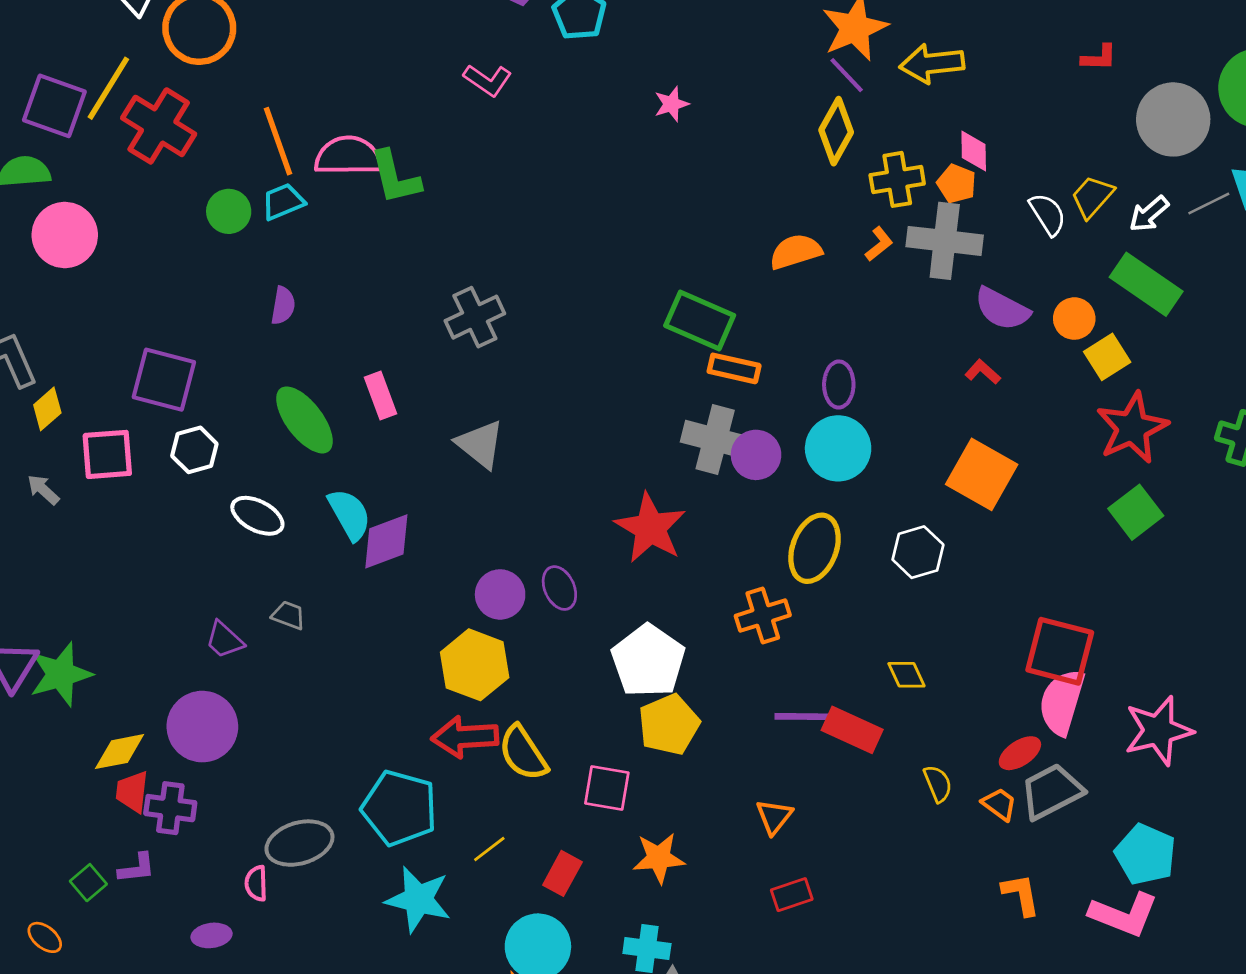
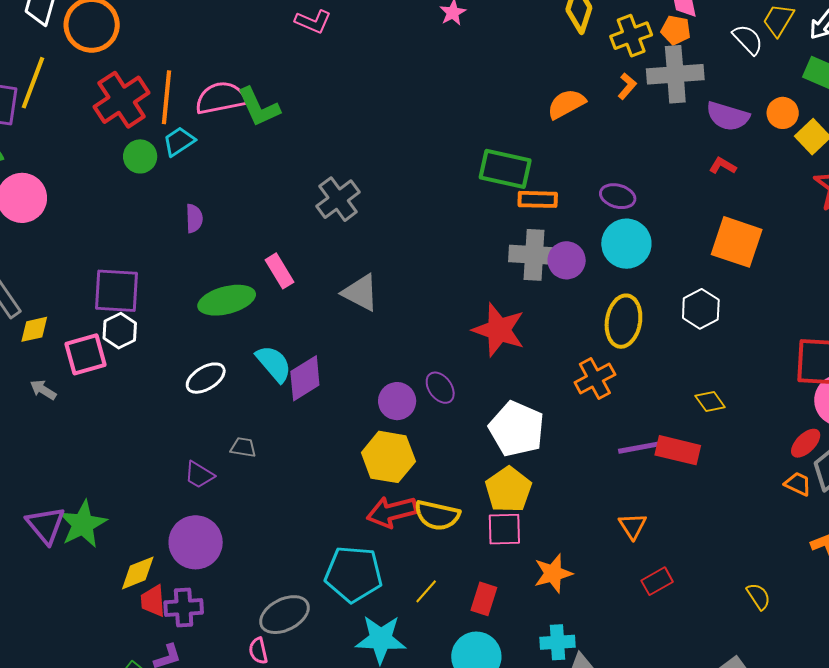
red cross: (159, 126) -> (122, 100), moved, turned 36
orange line: (278, 141) -> (167, 97), turned 36
purple ellipse: (839, 385) -> (618, 196), turned -64
yellow diamond: (47, 409) -> (34, 329), turned 40
green ellipse: (304, 420) -> (227, 300), turned -56
white hexagon: (194, 450) -> (120, 331), moved
white ellipse: (257, 516) -> (206, 378), turned -48
yellow pentagon: (669, 725) -> (508, 490), moved
yellow semicircle: (523, 753) -> (437, 515), turned -33
yellow semicircle: (938, 784) -> (759, 596), moved

